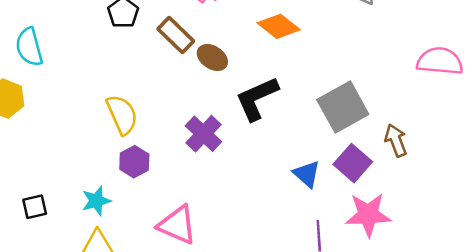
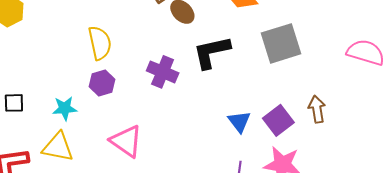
gray square: (343, 107) -> (281, 43), moved
purple cross: (203, 134) -> (163, 72), turned -32

